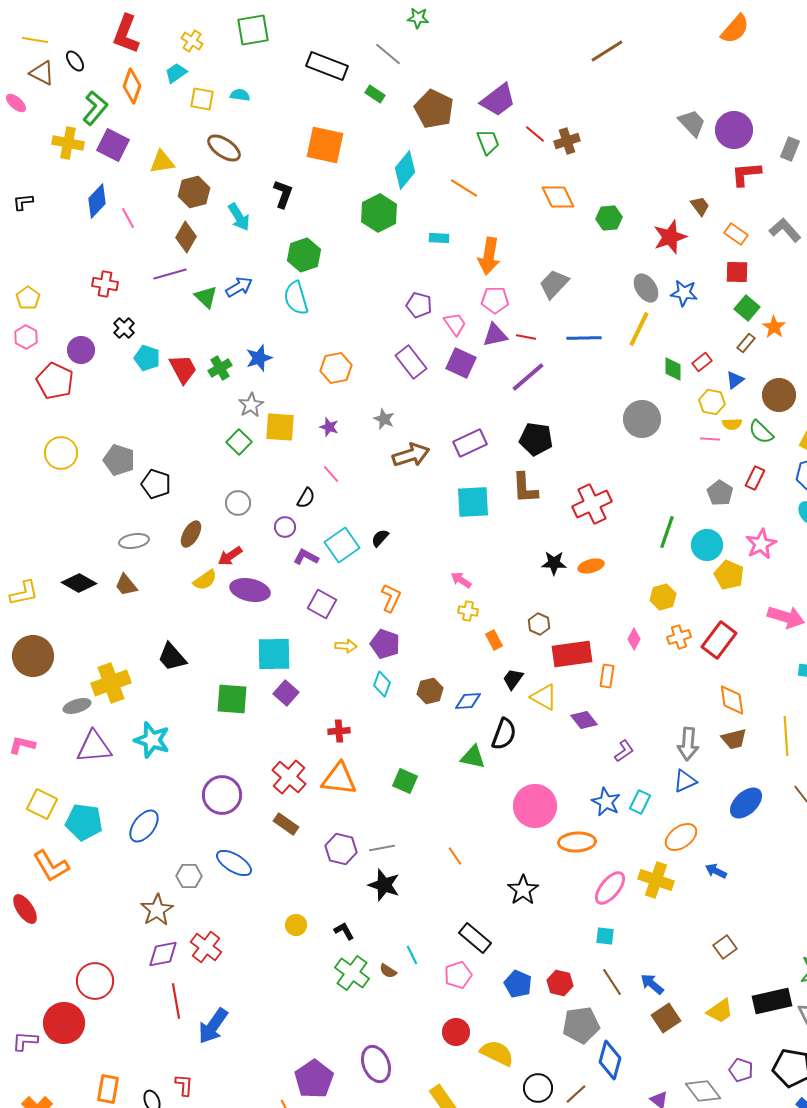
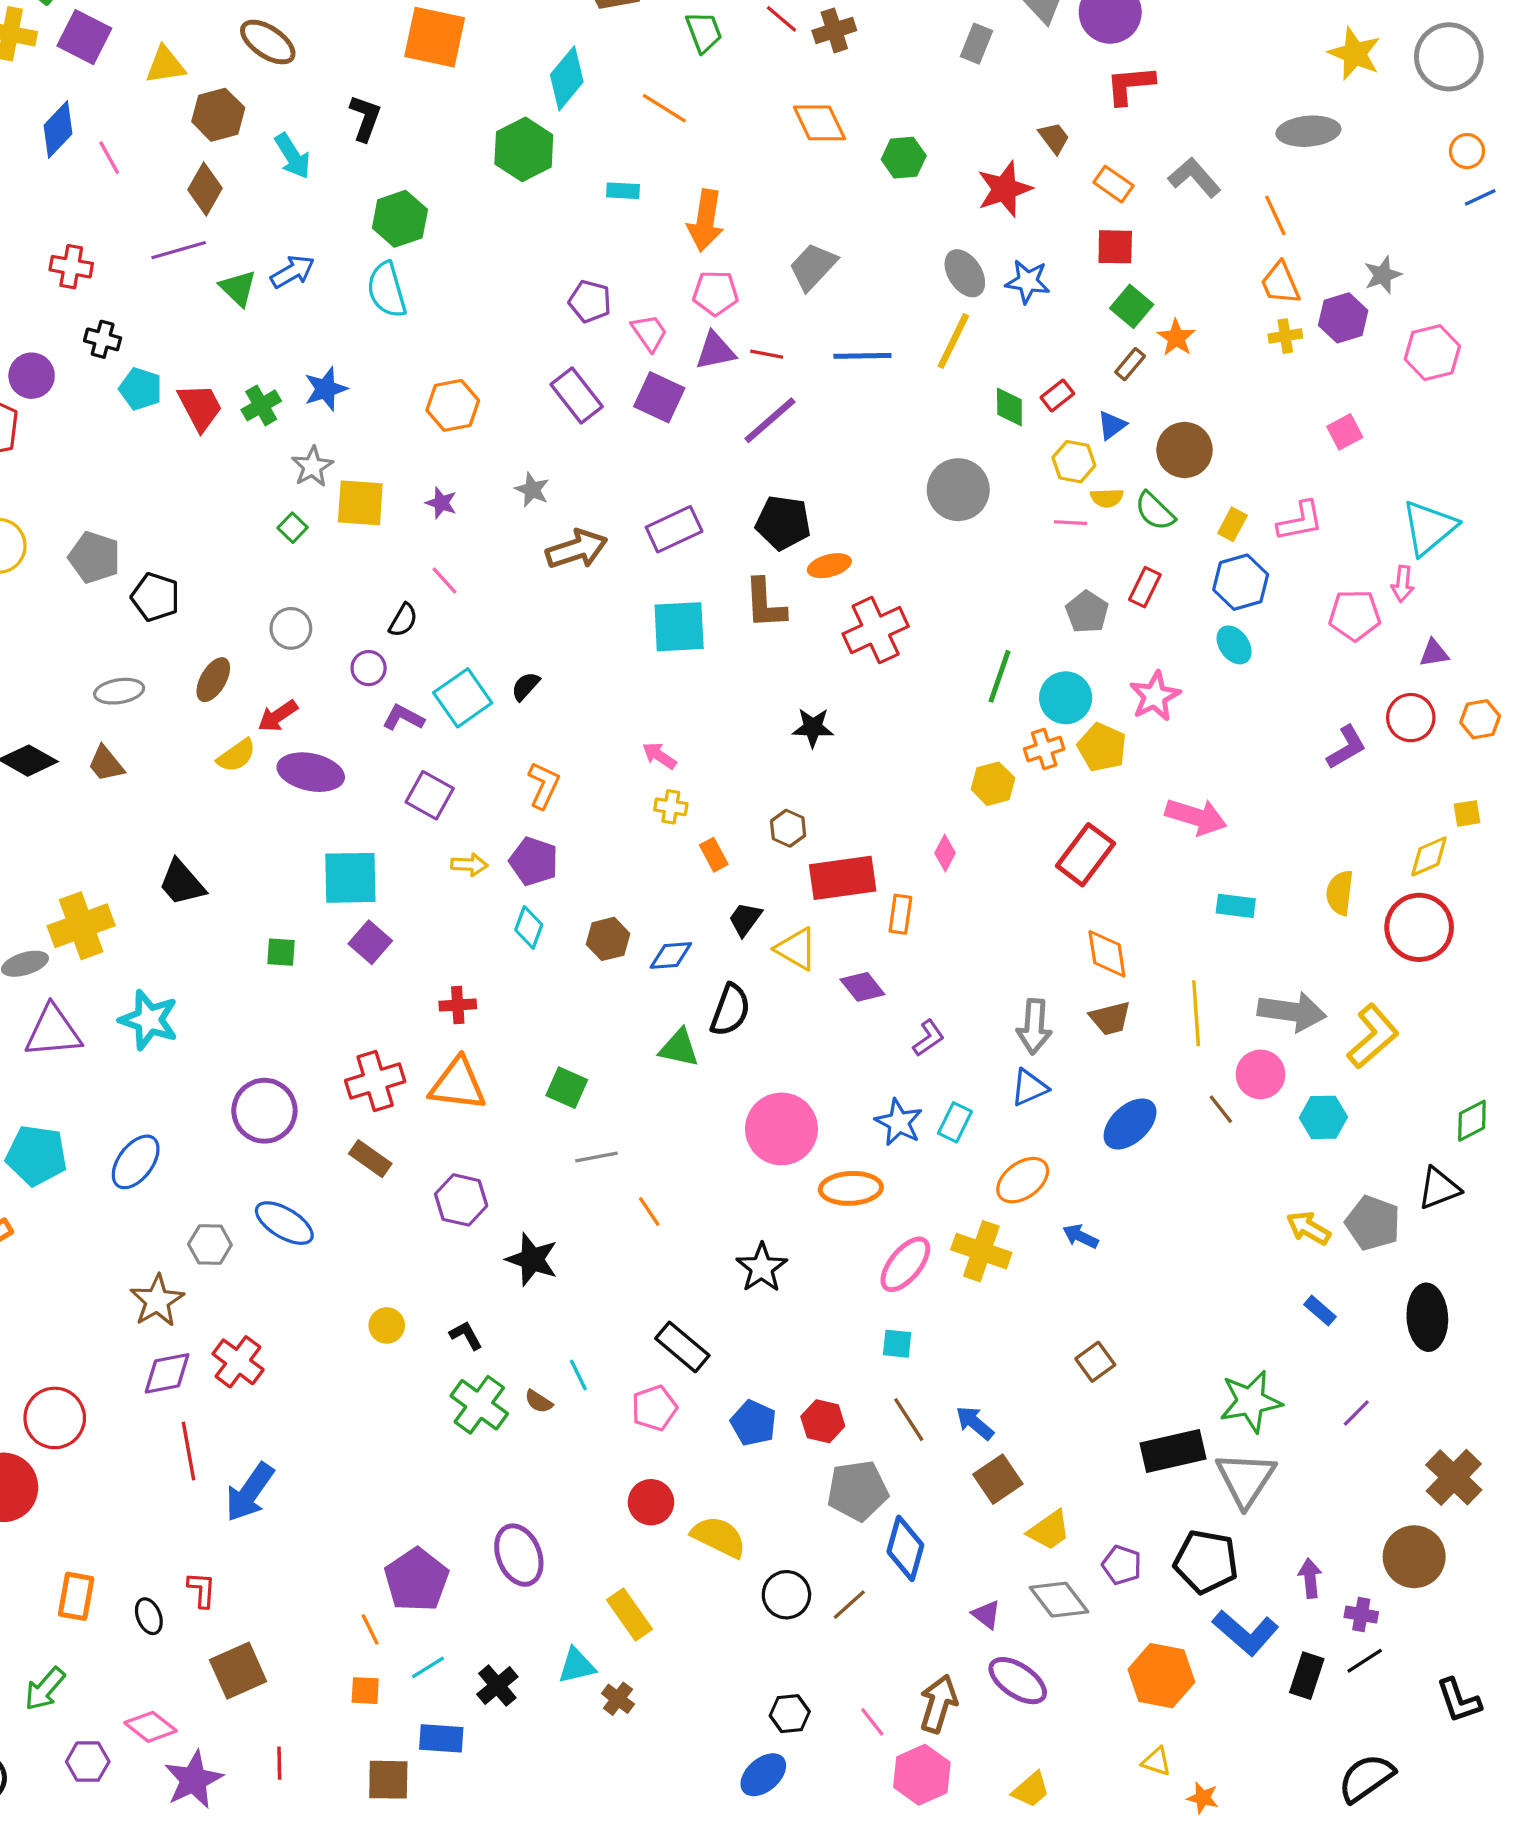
gray rectangle: (790, 149) -> (976, 44), moved
black cross: (124, 328) -> (103, 339), turned -30
green square: (239, 442) -> (293, 528), size x0.7
orange ellipse: (591, 566) -> (829, 566), moved
orange cross: (679, 637) -> (1044, 749), moved
green square: (232, 699) -> (281, 952), size x0.6
red cross: (289, 777) -> (375, 1081), turned 32
gray line: (382, 848) -> (596, 1157), moved
yellow trapezoid: (720, 1011) -> (1049, 1530), moved

